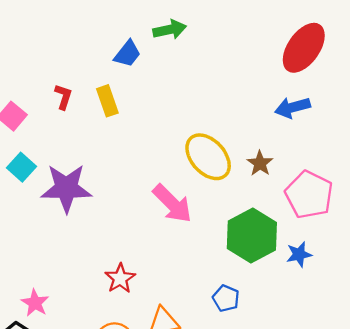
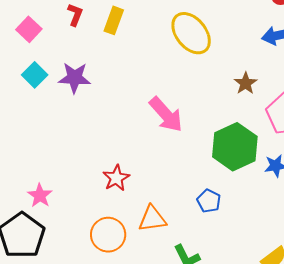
yellow rectangle: (107, 101) -> (114, 20), turned 36
yellow ellipse: (208, 157) -> (191, 33), moved
purple star: (66, 188) -> (75, 78), moved, size x0.7

